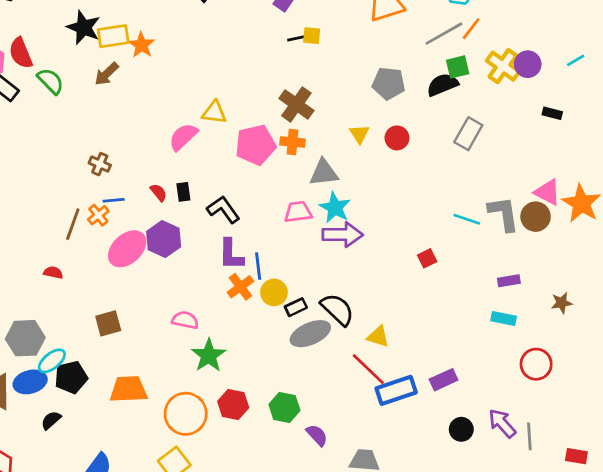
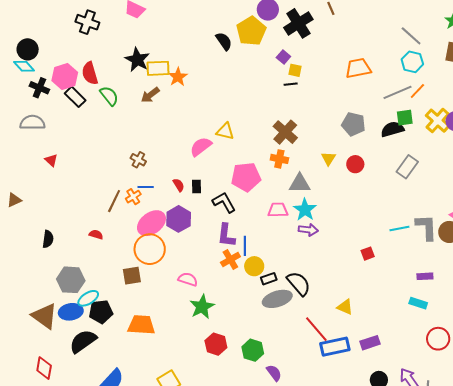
yellow square: (312, 36) -> (295, 70), moved
pink pentagon: (255, 145) -> (246, 177), moved
cyan line: (467, 219) -> (399, 229), turned -36
purple arrow: (343, 235) -> (308, 230), size x0.7
yellow triangle: (378, 337) -> (345, 307), moved
orange circle: (186, 414) -> (150, 249), moved
black semicircle: (51, 420) -> (83, 341), size x1.8

